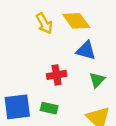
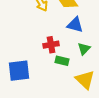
green rectangle: (49, 108) -> (62, 61), moved

